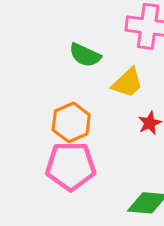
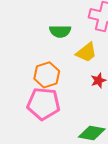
green semicircle: (85, 55) -> (60, 31), turned -30

